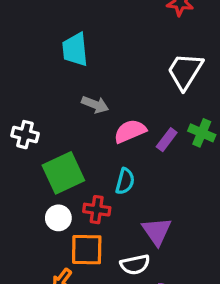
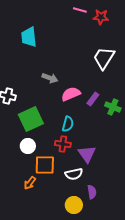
cyan trapezoid: (75, 50) -> (29, 37), moved
green cross: (202, 133) -> (113, 107), moved
red cross: (97, 210) -> (63, 144), moved

